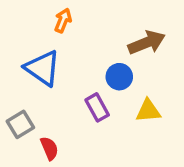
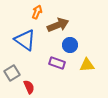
brown arrow: (147, 43) -> (58, 25), moved
purple rectangle: (97, 107) -> (57, 63), turned -42

